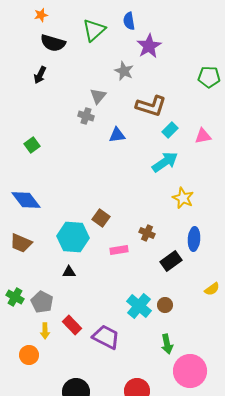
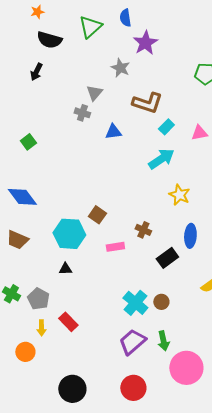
purple trapezoid: (106, 337) -> (132, 342), moved, turned -68

